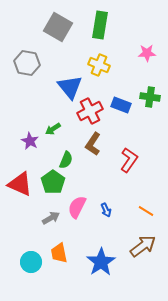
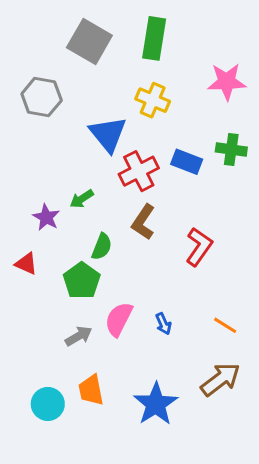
pink star: (147, 53) -> (227, 82), size x1.4
red triangle: (20, 184) -> (26, 264), moved, size x0.6

